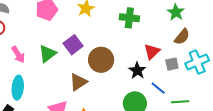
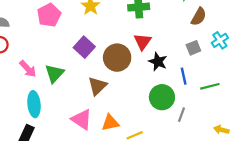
red triangle: (152, 52) -> (143, 42), moved
green triangle: (47, 54) -> (55, 73), moved
cyan cross: (197, 62) -> (220, 40), size x0.7
blue line: (158, 88) -> (184, 76), turned 49

